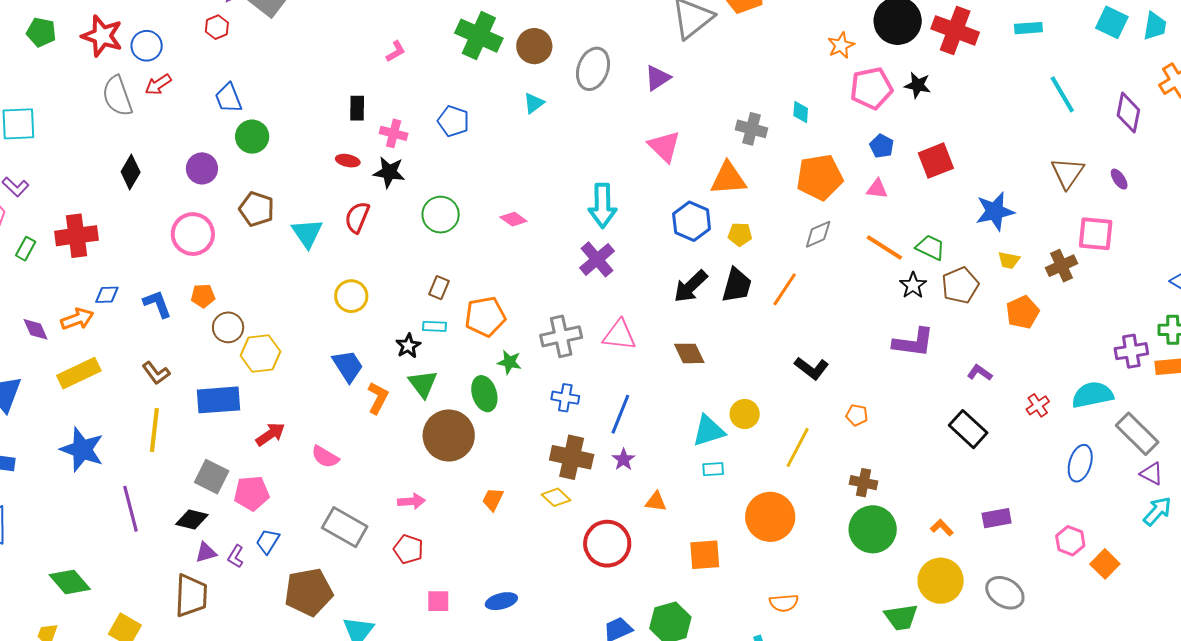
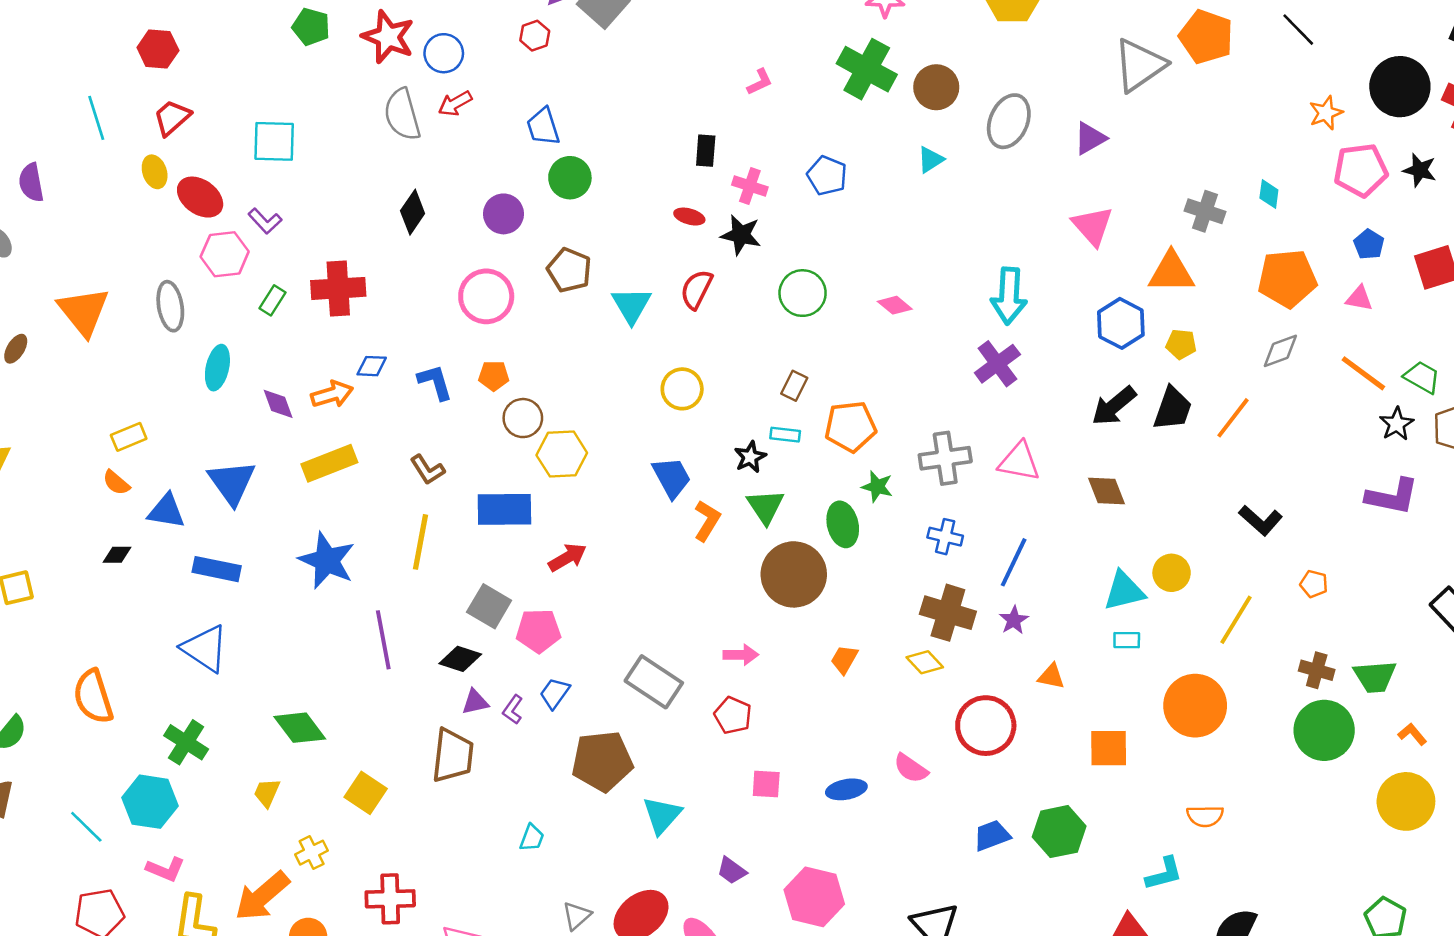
pink semicircle: (325, 457) -> (911, 768), moved
green trapezoid: (901, 617) -> (1375, 677), moved

